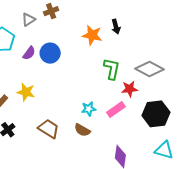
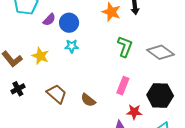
red star: (130, 89) -> (134, 112), moved
cyan star: (89, 109) -> (72, 46), moved
pink rectangle: (116, 110) -> (123, 86), turned -42

